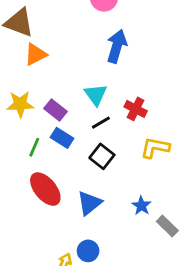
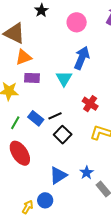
cyan triangle: (96, 95) -> (64, 78), moved
purple rectangle: (56, 110) -> (32, 78), moved, turned -42
black line: (101, 123) -> (55, 116), moved
blue triangle: (89, 203) -> (58, 175), moved

